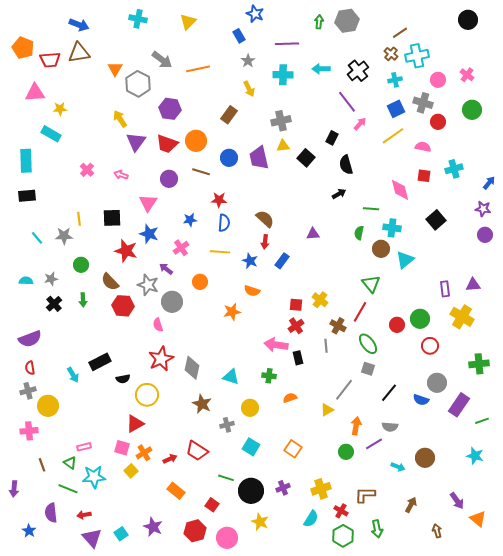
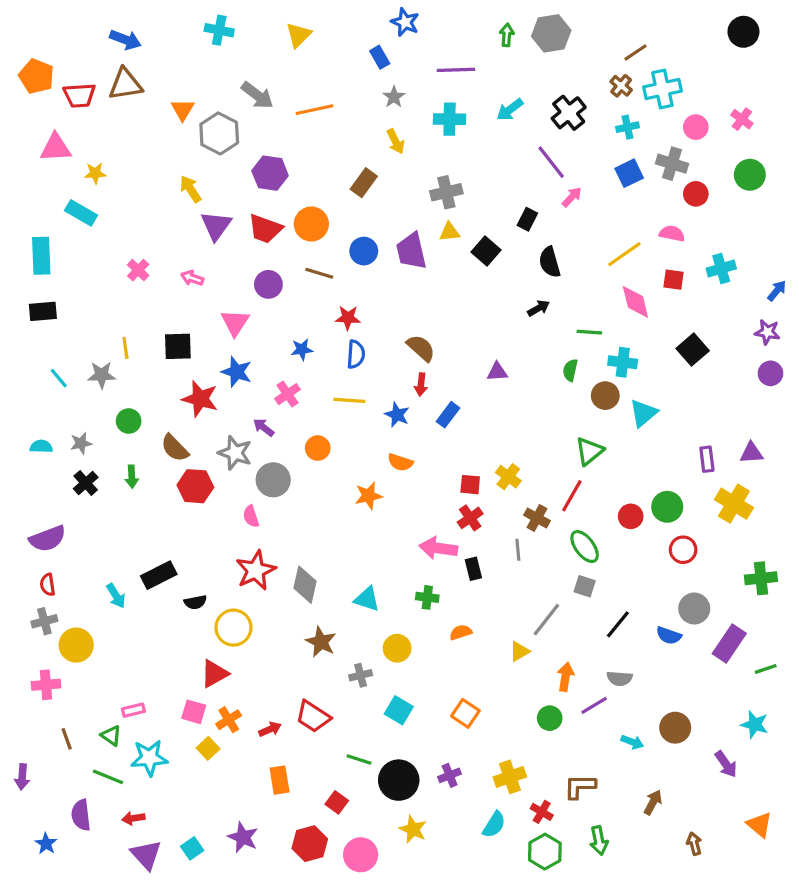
cyan arrow: (321, 69) -> (510, 110), turned -36
yellow line: (393, 136) -> (624, 254), moved
green triangle: (371, 284) -> (589, 451), turned 30
orange rectangle: (176, 491) -> (280, 780), turned 42
purple arrow: (457, 501) -> (726, 764), moved

